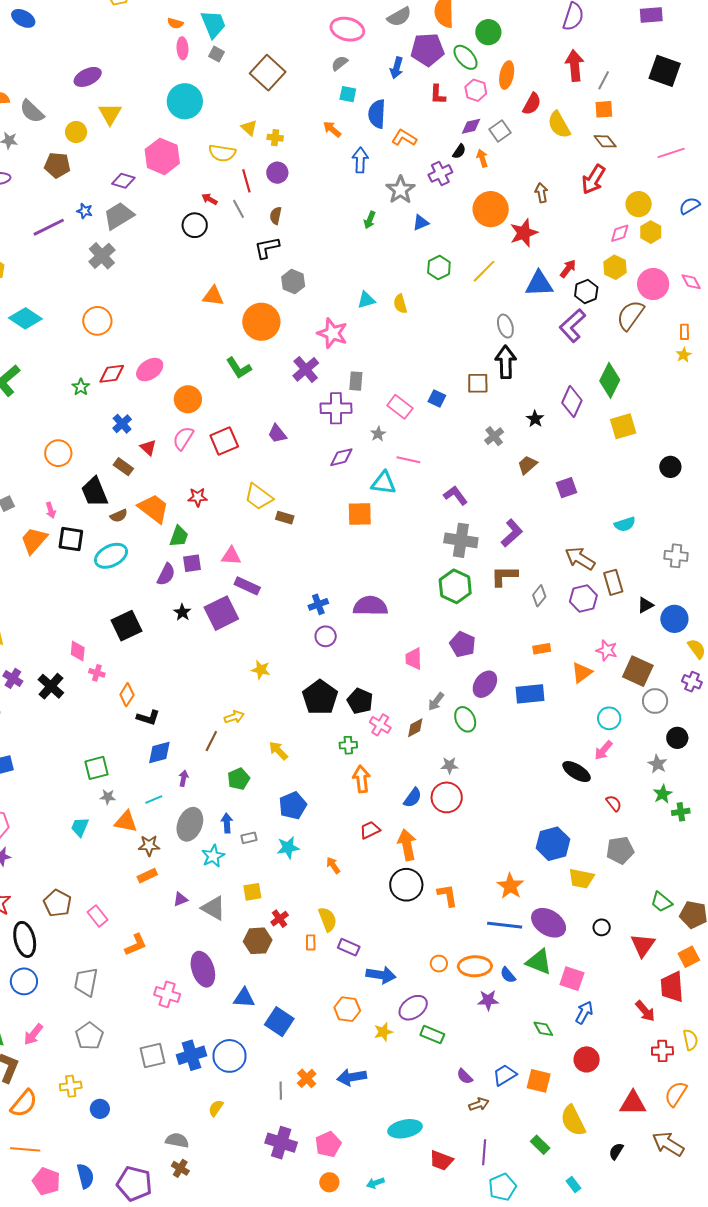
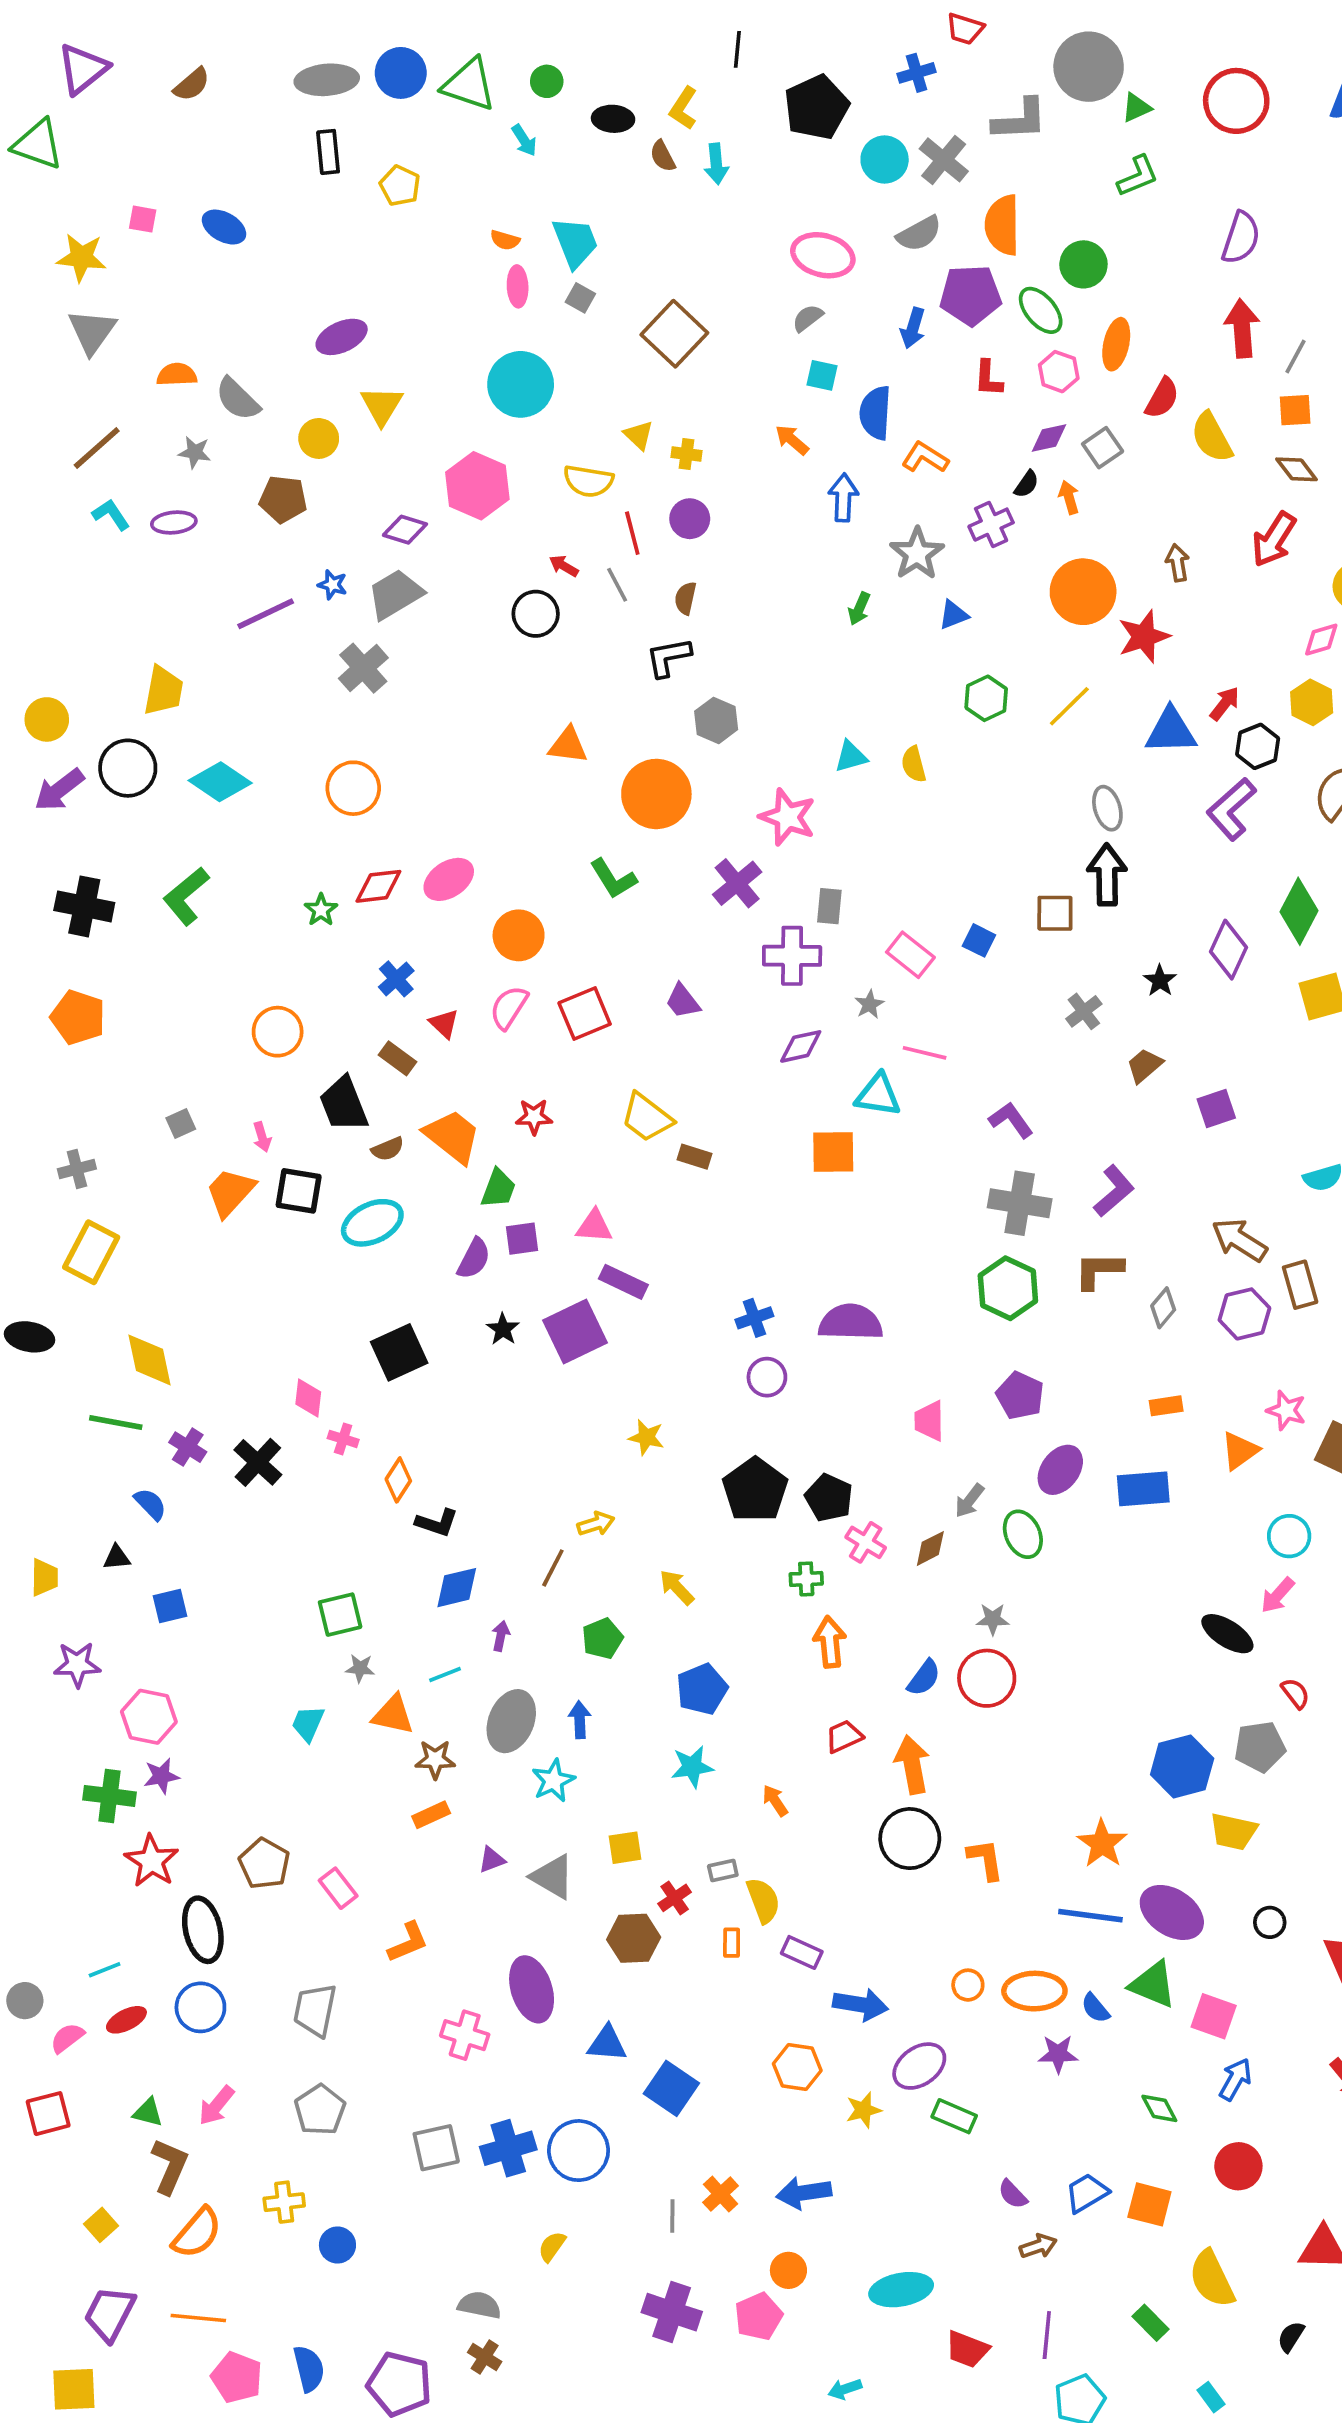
gray rectangle: (249, 838) -> (723, 1871), moved
gray pentagon: (620, 850) -> (1260, 1747), moved
orange circle: (329, 1182) -> (788, 2270), moved

